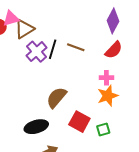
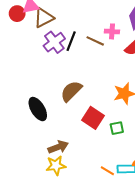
pink cross: (106, 78) -> (112, 31), moved
black ellipse: (36, 127) -> (38, 109), moved, turned 70

